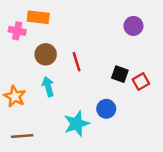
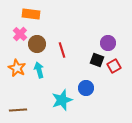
purple circle: (133, 26) -> (108, 43), moved
pink cross: (17, 31) -> (20, 34), moved, turned 32
orange star: (15, 96) -> (17, 68), moved

